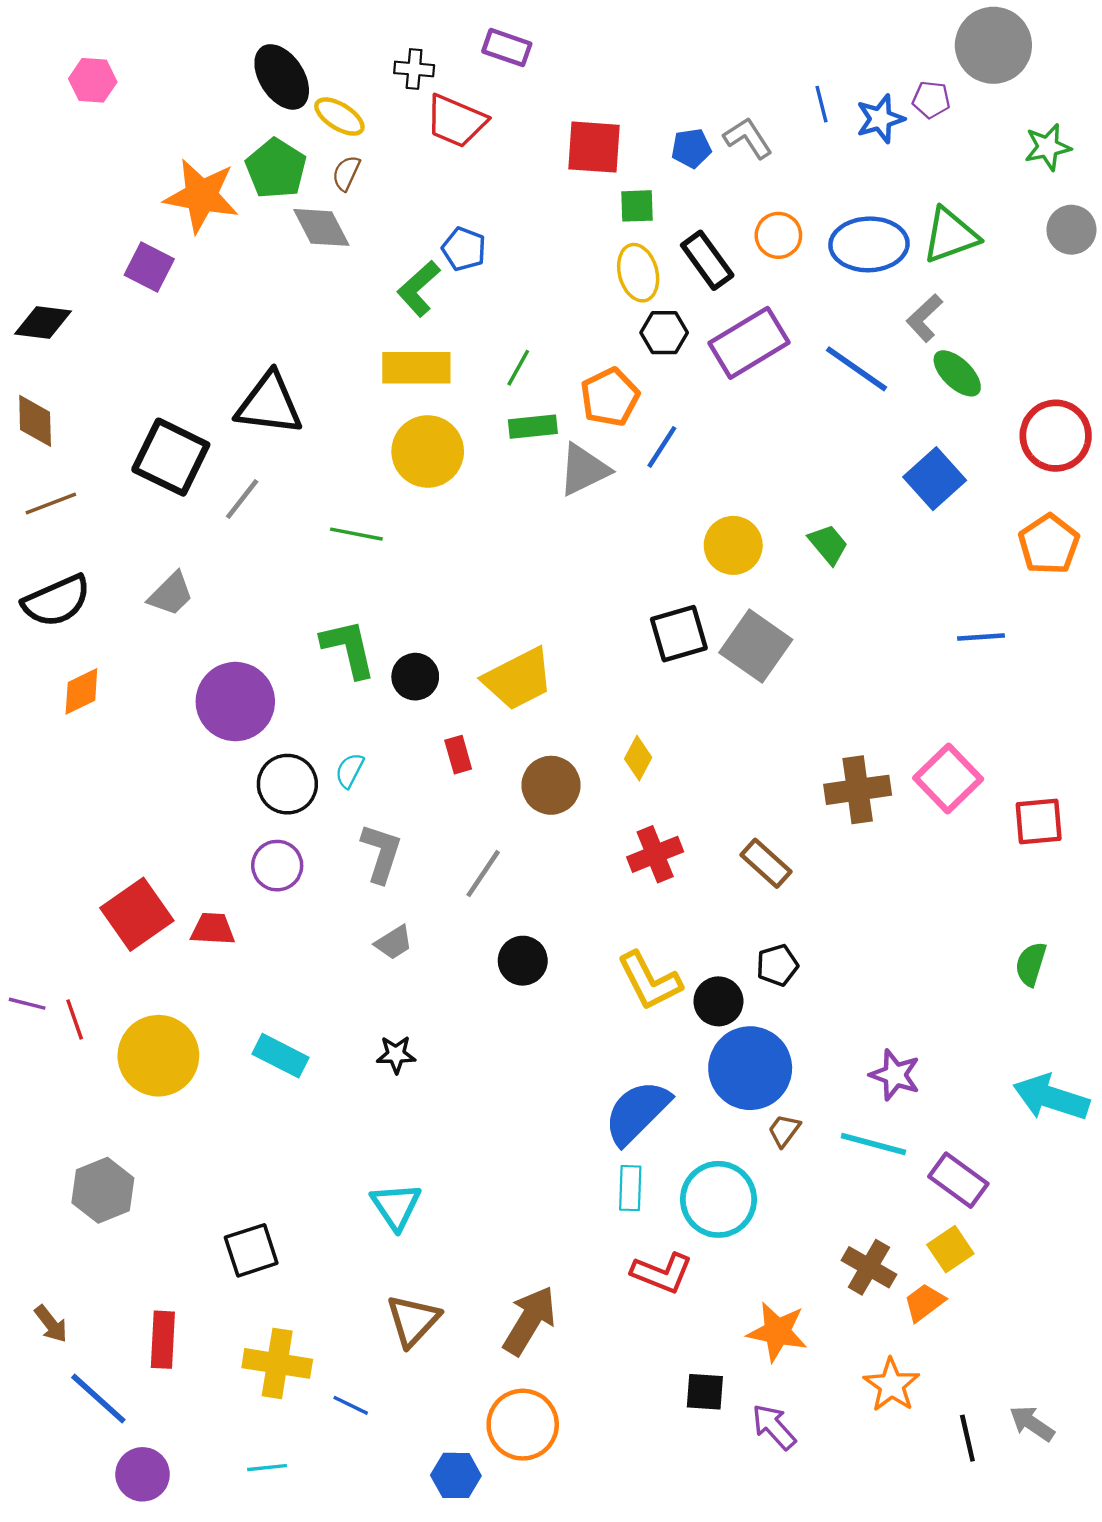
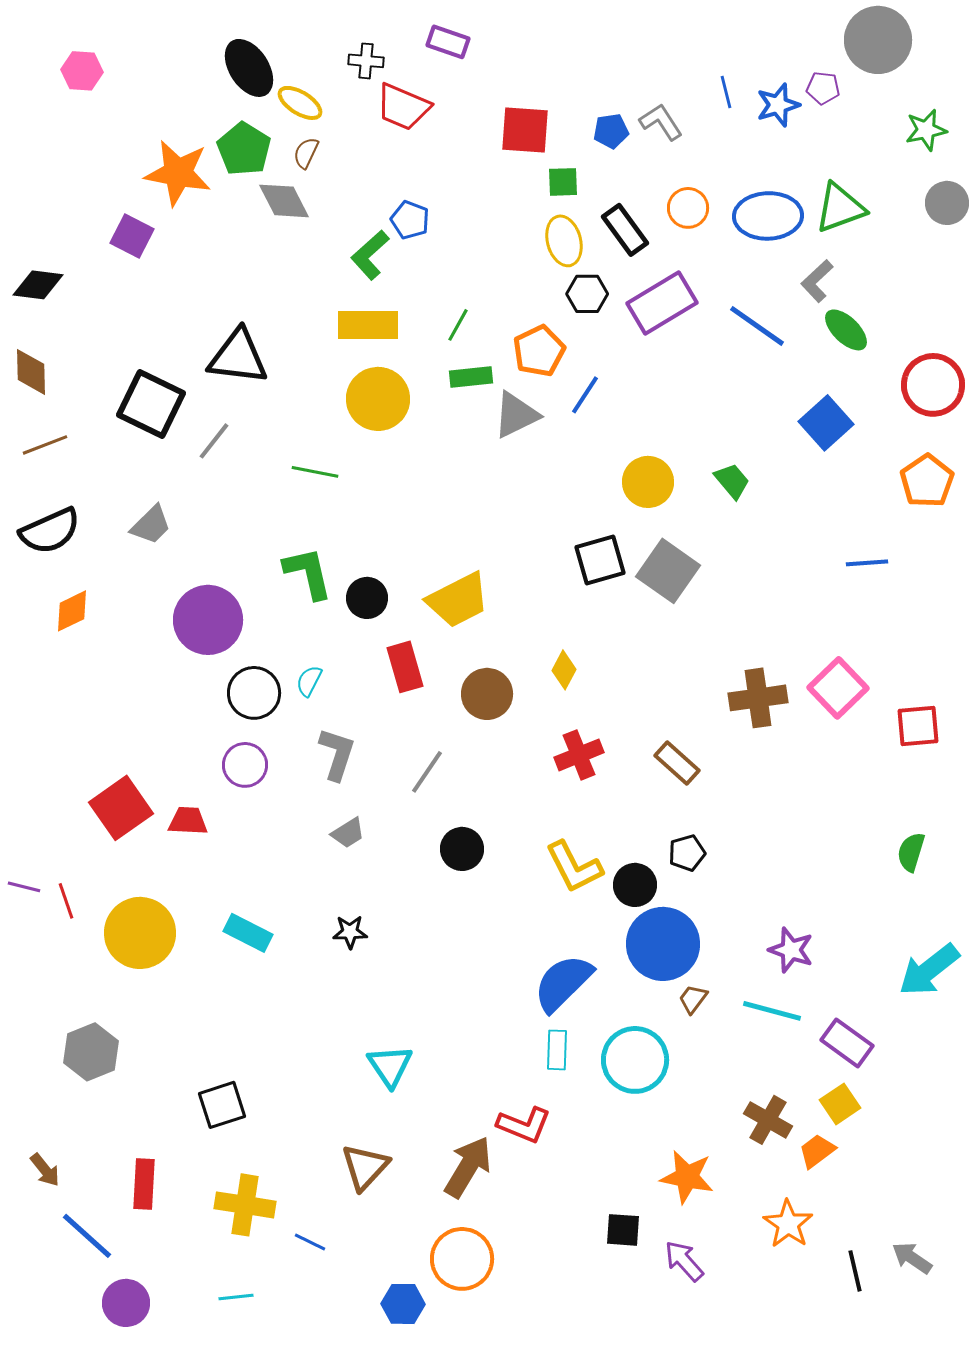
red rectangle: (458, 755) -> (405, 667), size x1.5
cyan arrow: (1051, 1098) -> (929, 970), turned -56
cyan triangle: (396, 1206) -> (390, 1066), moved
red L-shape: (662, 1273) -> (524, 1125), moved

